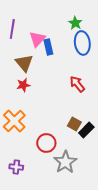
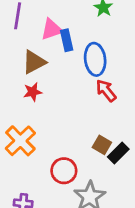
pink triangle: (37, 39) -> (52, 29), turned 30
blue ellipse: (82, 43) -> (95, 59), moved
brown triangle: (24, 63) -> (34, 62), turned 42

